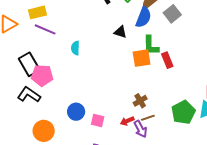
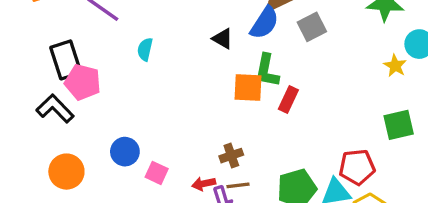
red rectangle: (167, 60) -> (288, 99), turned 35

